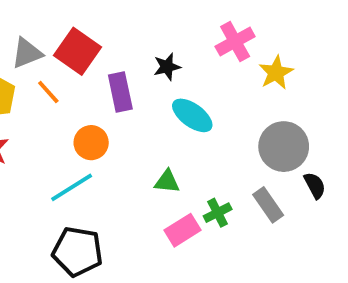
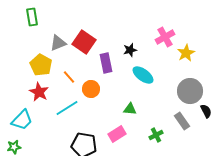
orange line: (48, 92) -> (69, 77), moved
cyan line: (72, 187) -> (67, 108), moved
green cross: (218, 213) -> (156, 135), moved
pink rectangle: (183, 230) -> (117, 134), moved

